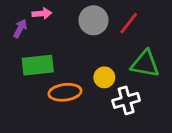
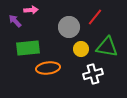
gray circle: (93, 20) -> (69, 27), moved
purple arrow: (20, 28) -> (15, 21), turned -72
yellow circle: (104, 77) -> (81, 49), moved

